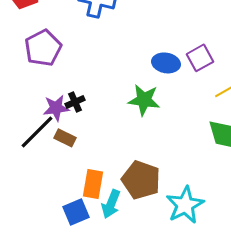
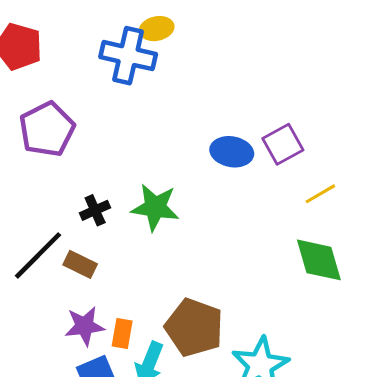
green star: (144, 100) -> (155, 207), moved
purple star: (56, 108) -> (85, 326), moved
orange rectangle: (93, 184) -> (122, 334), size x0.7

